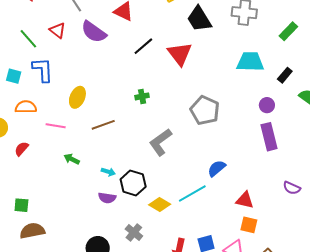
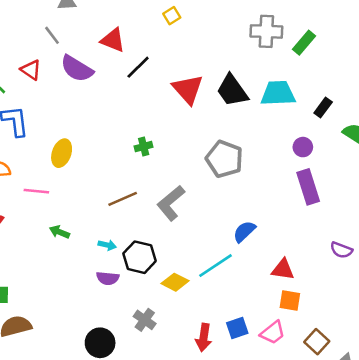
black trapezoid: (199, 19) -> (232, 91), moved
green rectangle: (288, 31) -> (304, 43), moved
black line: (143, 46) -> (138, 67), moved
brown line: (103, 125) -> (123, 199), moved

